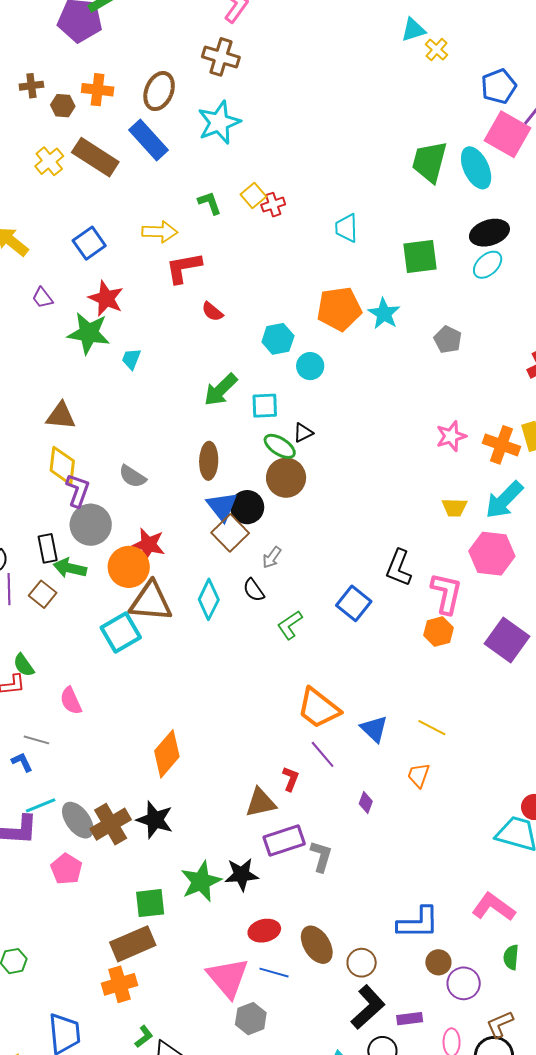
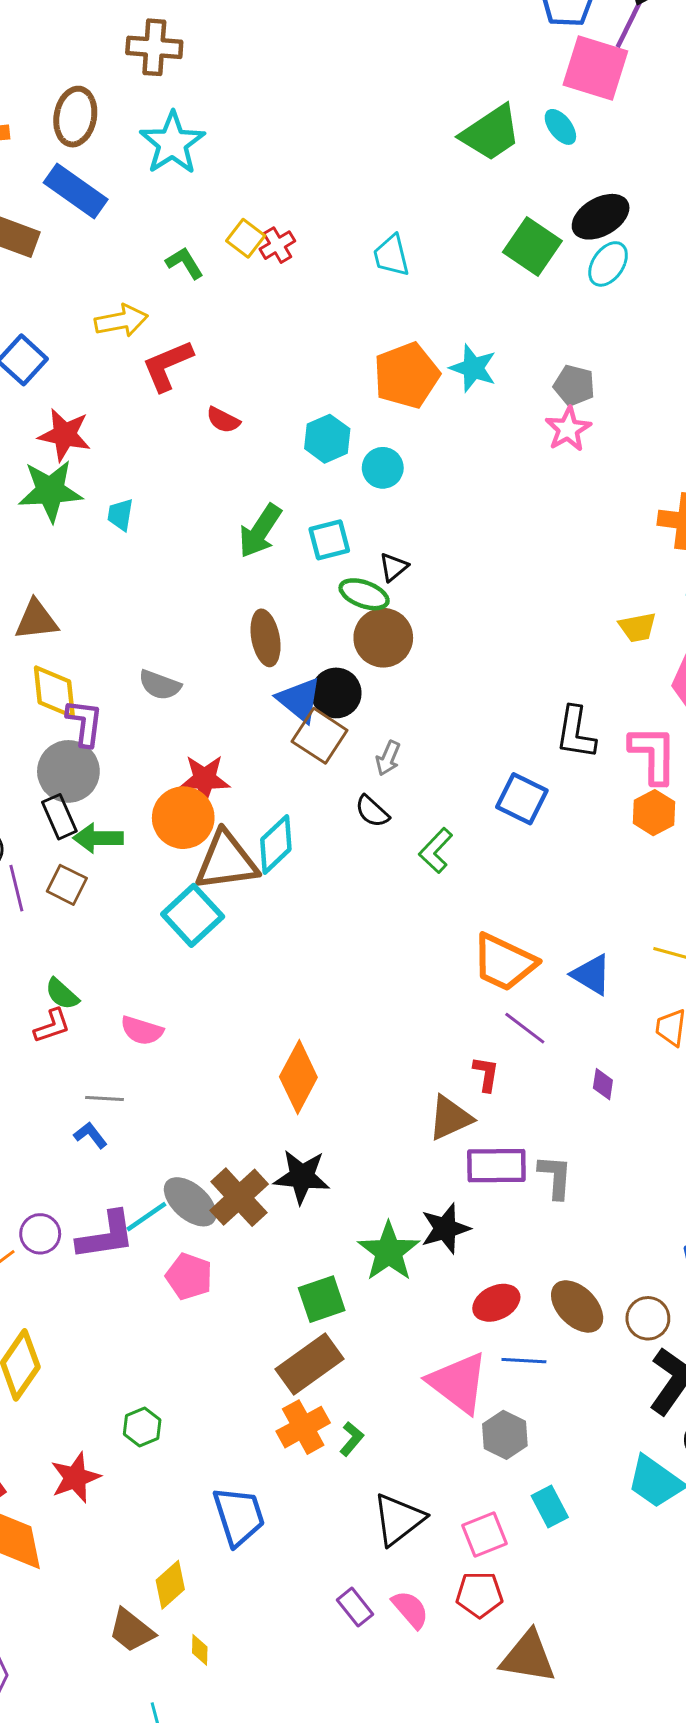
green trapezoid: (429, 162) -> (491, 133), turned -126
cyan ellipse: (476, 168) -> (560, 127), size x0.6
green square: (420, 256) -> (532, 246), moved, turned -36
pink star: (451, 436) -> (568, 429), moved
gray circle: (91, 525) -> (68, 771), moved
cyan diamond: (209, 599) -> (276, 844), moved, turned 33
pink semicircle: (71, 701) -> (142, 1031), turned -36
cyan line: (41, 805) -> (146, 1217), moved
purple rectangle: (284, 841) -> (496, 1166), turned 30
green L-shape: (144, 1037) -> (352, 1439), moved

